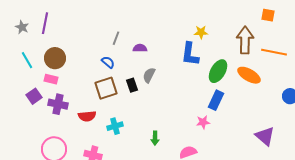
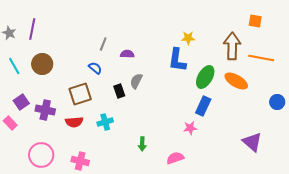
pink rectangle: (51, 79) -> (10, 123), moved, turned 32
brown square: (106, 88) -> (80, 94), moved
cyan cross: (115, 126) -> (105, 122), moved

